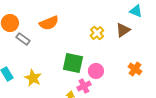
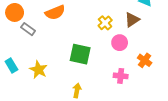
pink circle: (96, 71) -> (120, 43), moved
pink cross: (84, 86) -> (121, 76), moved, turned 32

